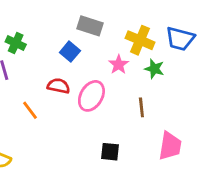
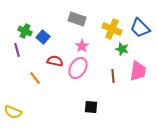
blue trapezoid: (180, 39) -> (140, 28), turned 30
blue square: (70, 52) -> (43, 37), moved
pink star: (119, 64) -> (82, 46), moved
pink trapezoid: (170, 146) -> (138, 71), moved

